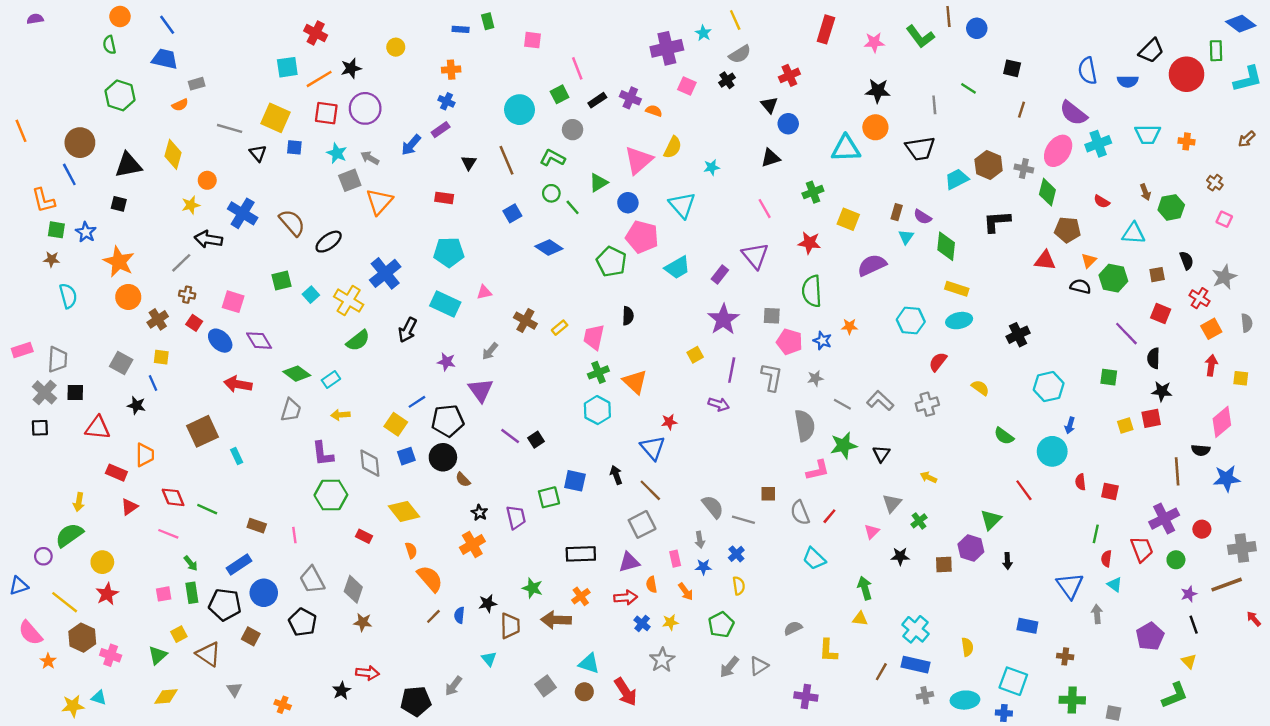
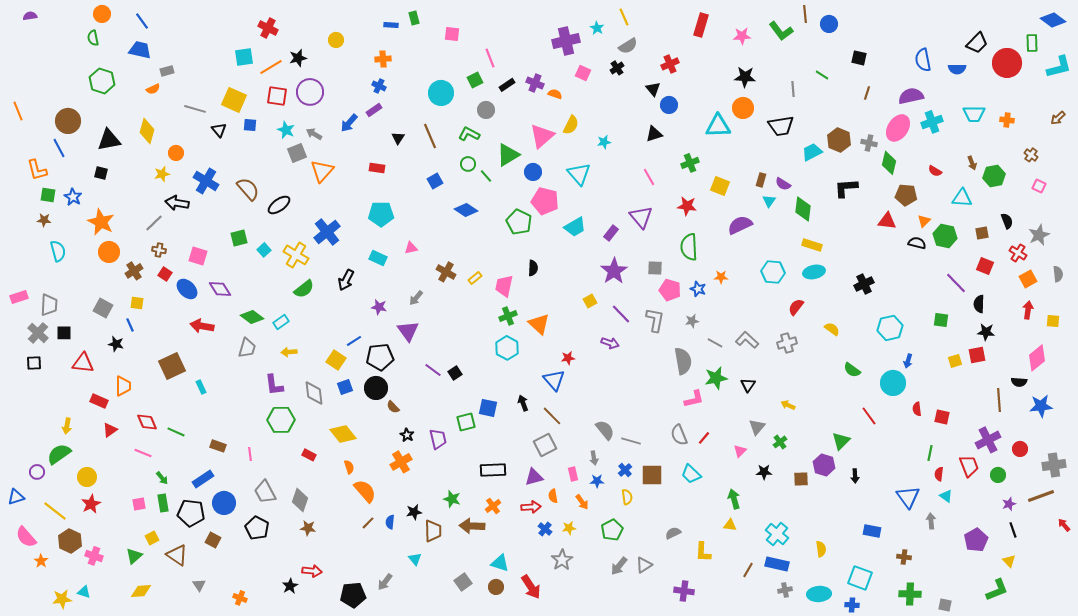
purple semicircle: (1073, 113) -> (911, 96), turned 130
green triangle: (598, 183) -> (508, 155), size x1.4
cyan rectangle: (445, 304) -> (378, 258), size x0.7
purple line: (732, 370) -> (621, 314), turned -55
brown square: (768, 494) -> (652, 475), moved, size x1.6

